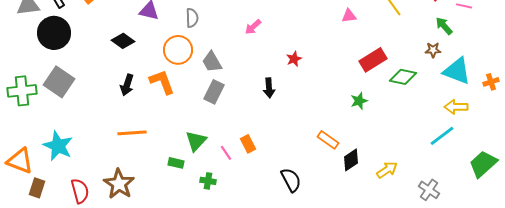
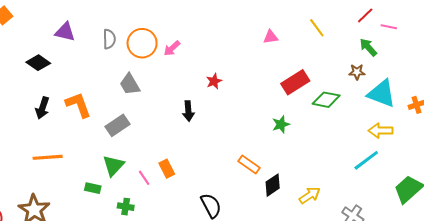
orange circle: (178, 50) -> (142, 43), moved
gray rectangle: (214, 92) -> (117, 125), moved, turned 30

